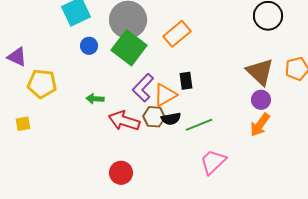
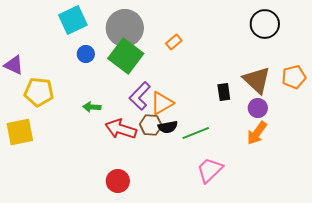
orange rectangle: (177, 34) -> (174, 42), size x0.6
black rectangle: (186, 81) -> (224, 92), moved
yellow square: (23, 124) -> (20, 132), size x1.8

